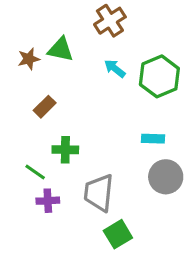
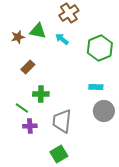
cyan arrow: (115, 68) -> (62, 39), moved
green square: (118, 234) -> (59, 154), moved

